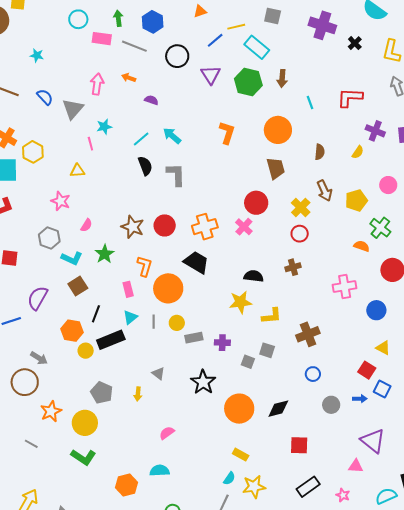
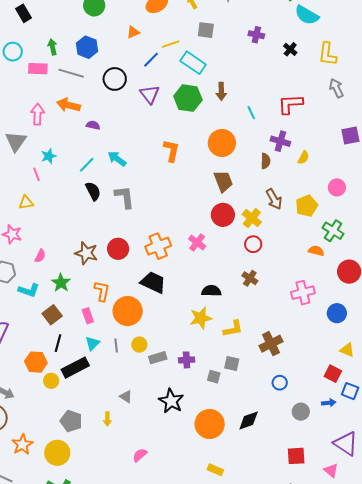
purple cross: (322, 25) -> (256, 35), size x0.6
orange arrow: (129, 78) -> (68, 105), size x1.6
purple cross: (375, 131) -> (280, 141), moved
red circle: (256, 203) -> (223, 215), moved
brown cross: (293, 267) -> (250, 278), turned -35
brown square: (78, 286) -> (52, 315), moved
red square: (299, 445) -> (296, 456), moved
pink triangle: (356, 466) -> (331, 470), turned 42

